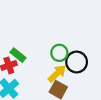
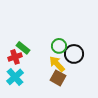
yellow arrow: (57, 73) -> (57, 64), turned -90

